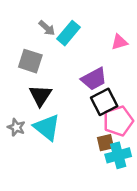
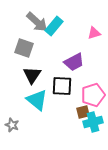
gray arrow: (47, 28) -> (37, 22), size x1.6
black square: (104, 102) -> (62, 86), moved, turned 30
gray star: (16, 127) -> (12, 125), moved

